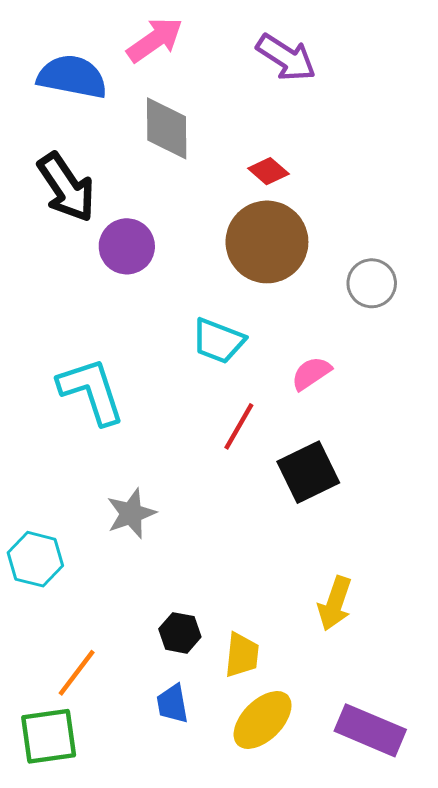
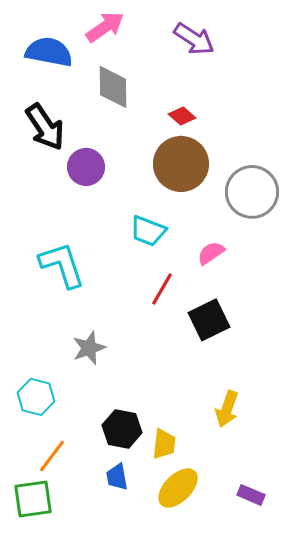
gray circle: (372, 283) -> (252, 192), size x1.6
cyan hexagon: (35, 559) -> (36, 397), moved
black hexagon: (180, 633) -> (122, 429), size x1.4
purple rectangle: (370, 730) -> (251, 495), size x0.6

